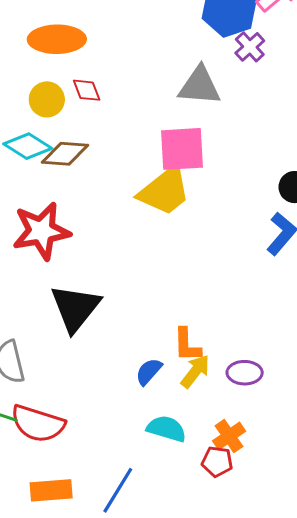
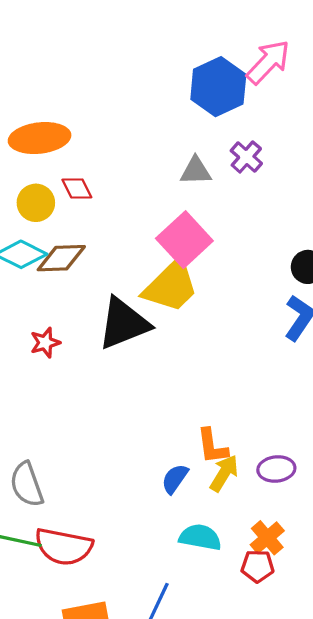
purple cross: (250, 47) -> (246, 157), moved
gray triangle: (200, 86) -> (196, 171), size x0.7
pink square: (182, 149) -> (184, 240), turned -33
red star: (41, 231) -> (45, 343), size x0.5
black triangle: (75, 308) -> (124, 323), moved, turned 36

